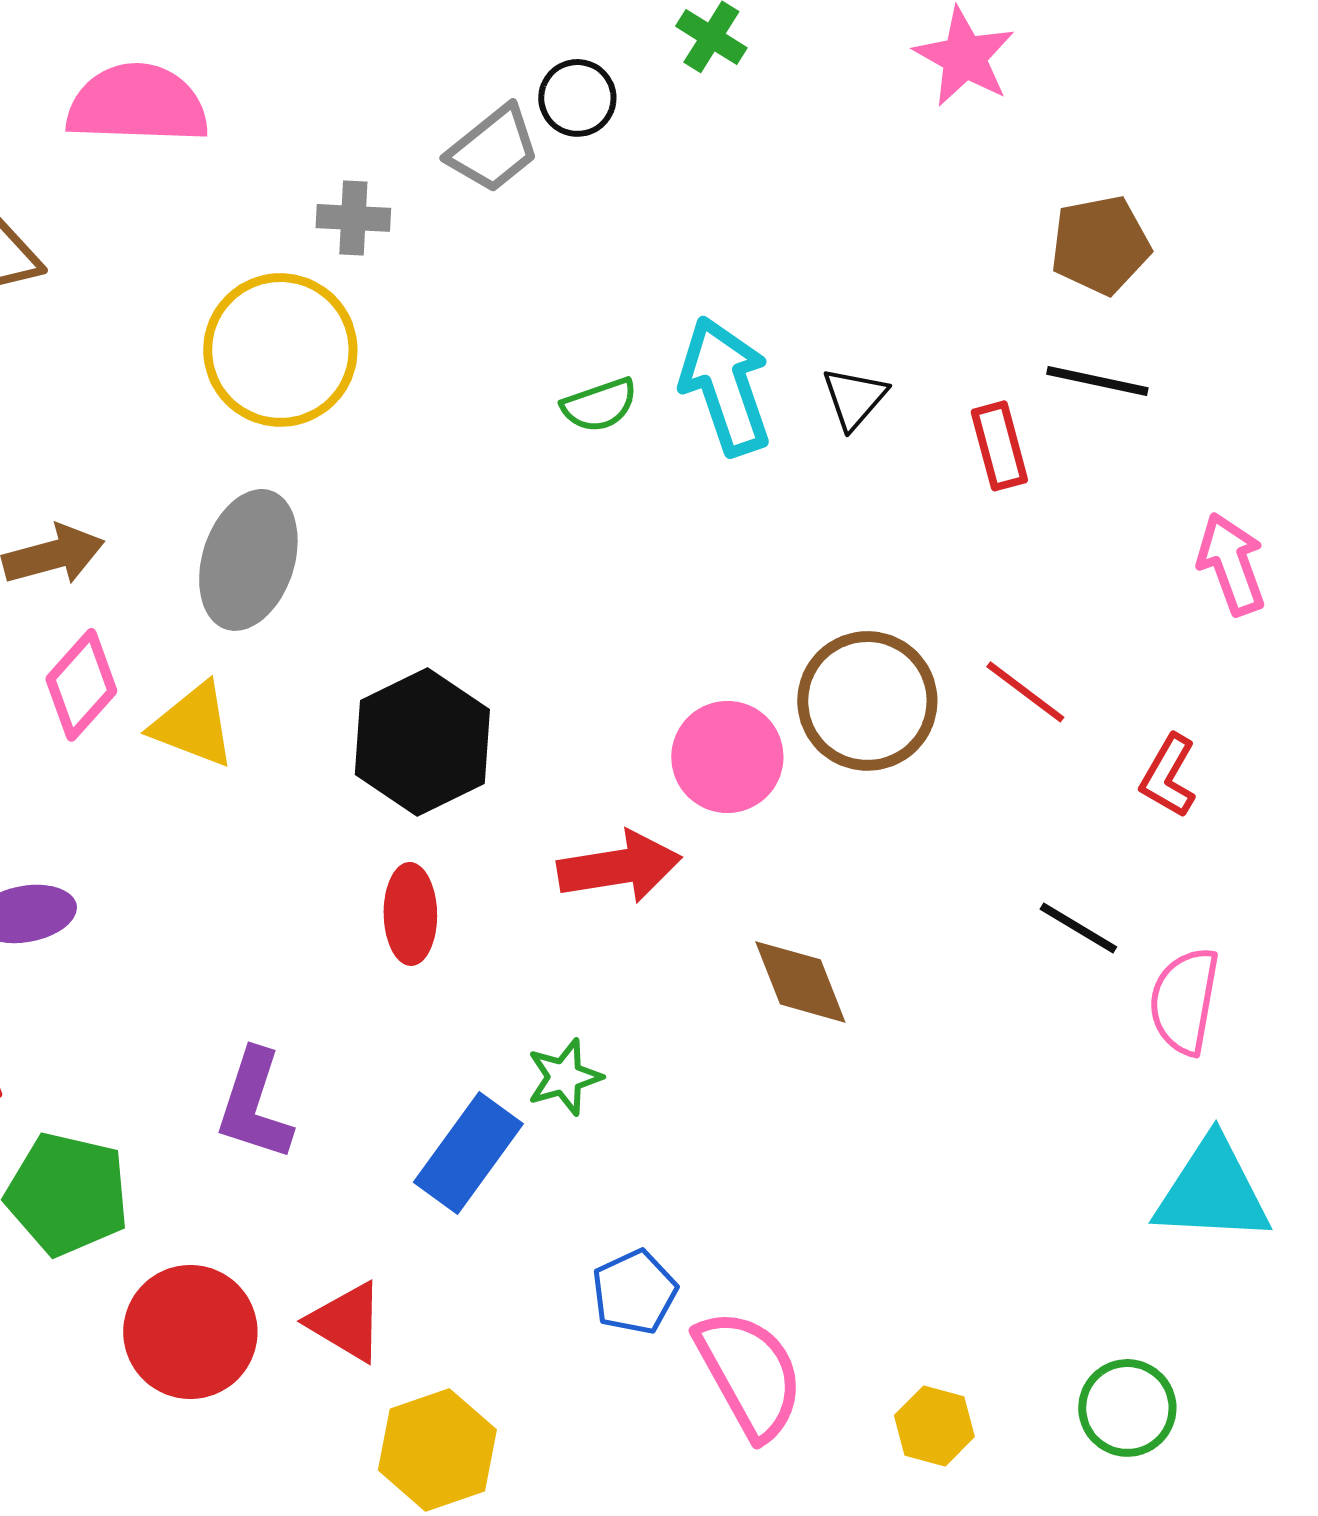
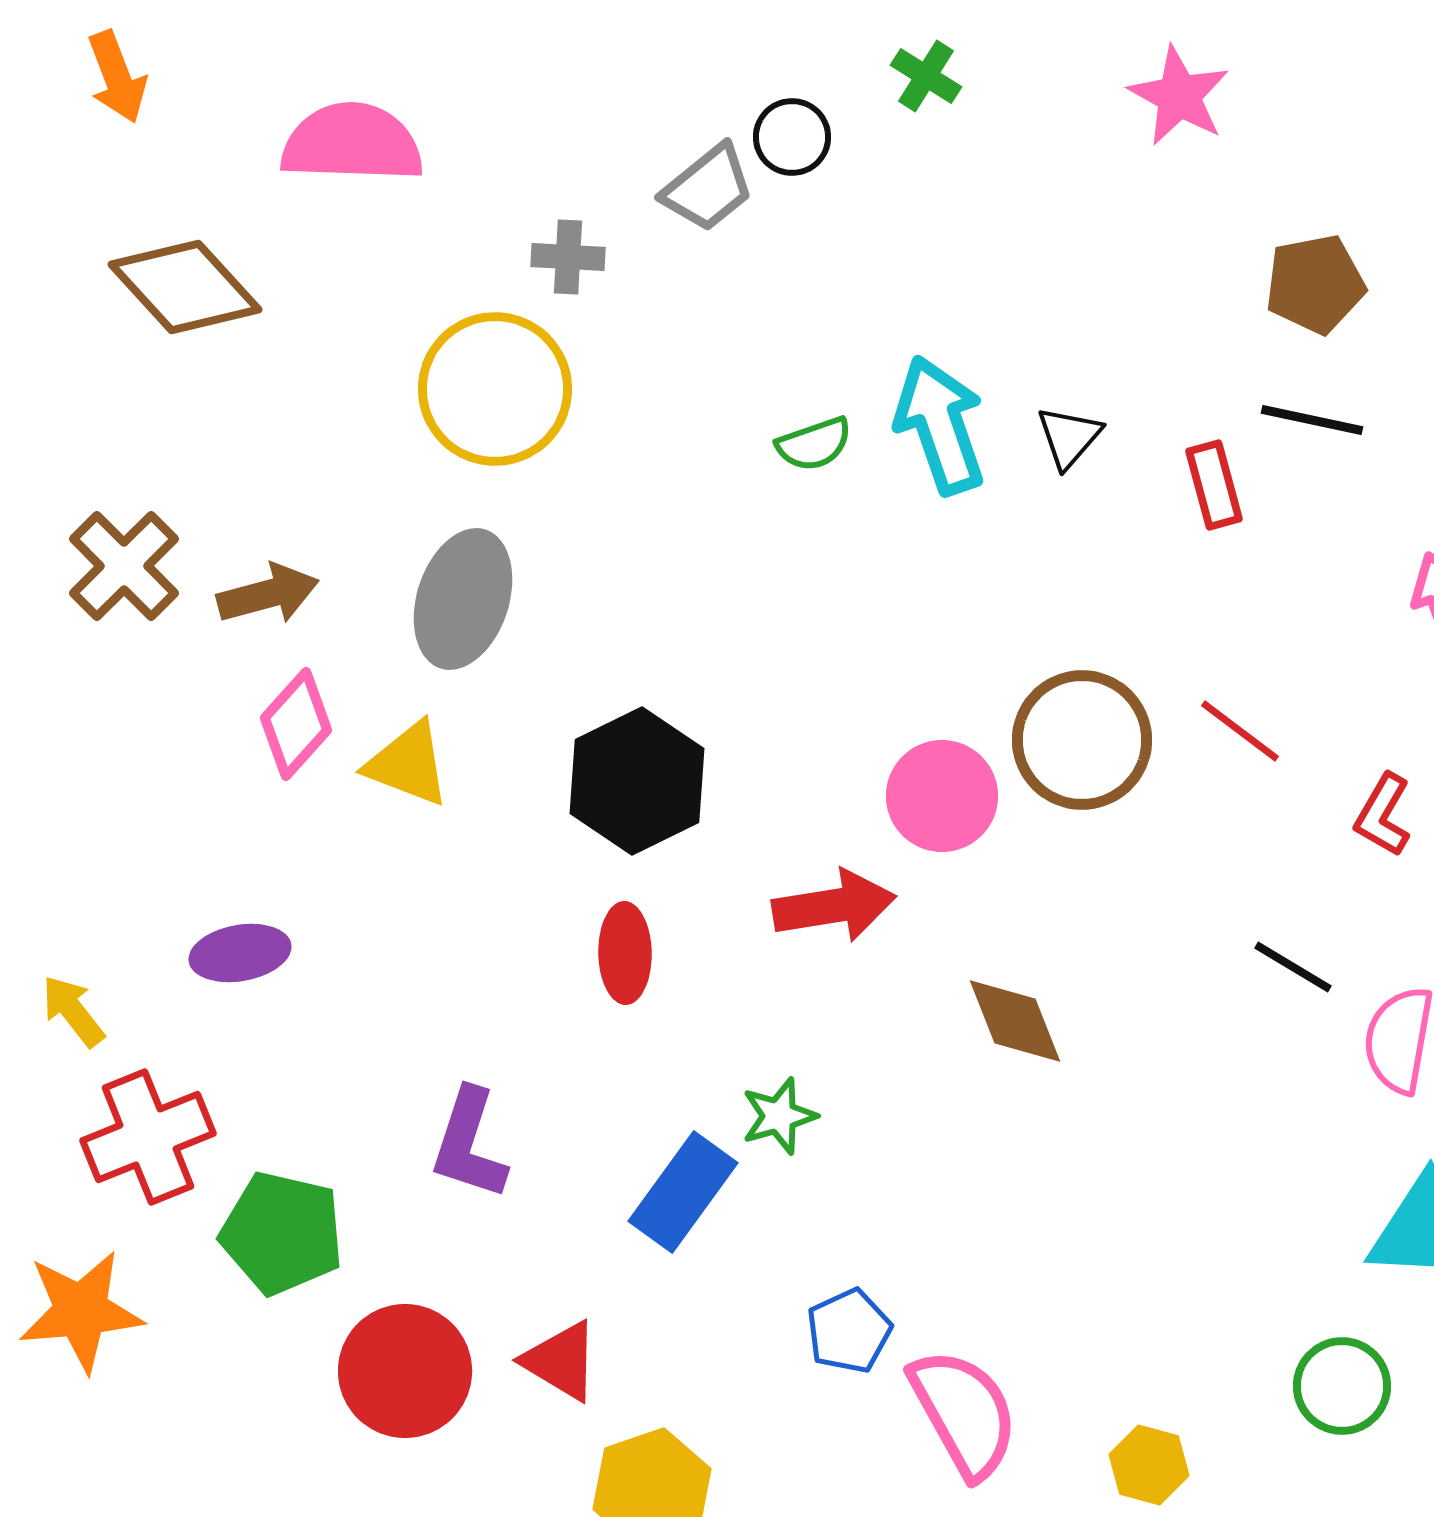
green circle: (1127, 1408) -> (1342, 1386), moved

